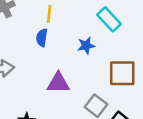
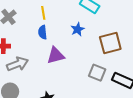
purple triangle: (58, 83) -> (56, 55), moved

